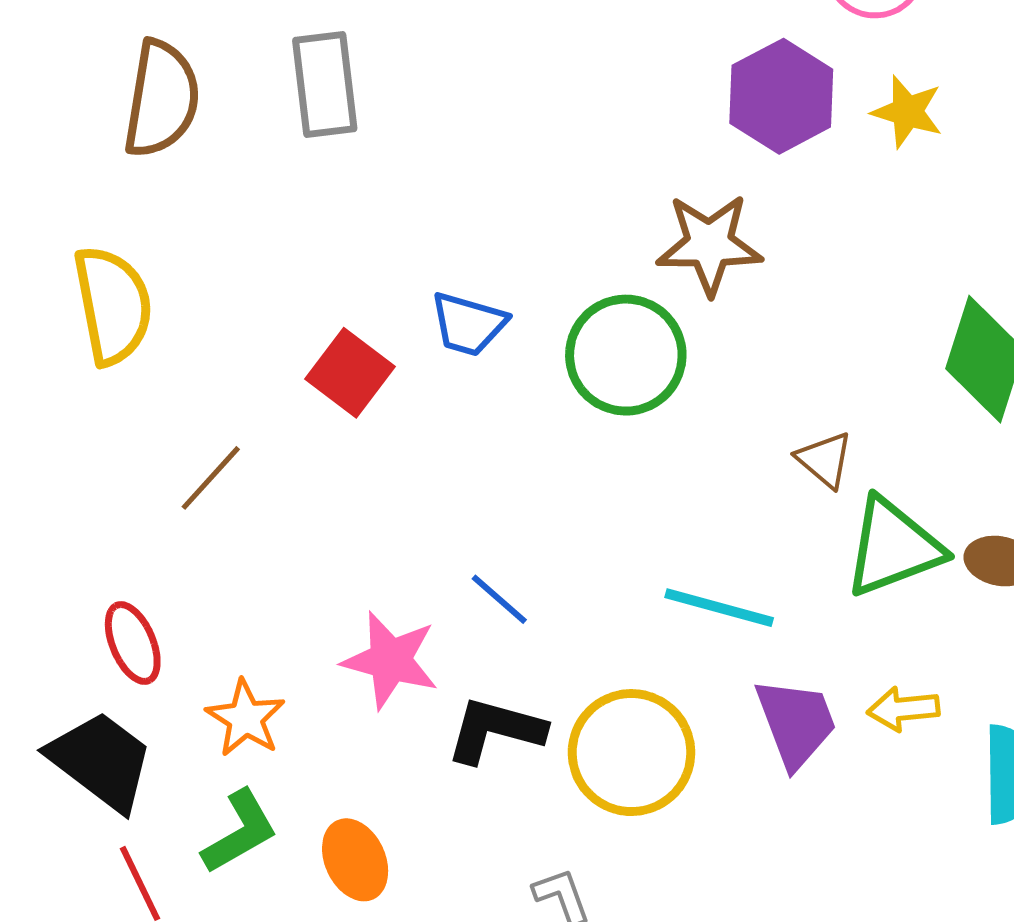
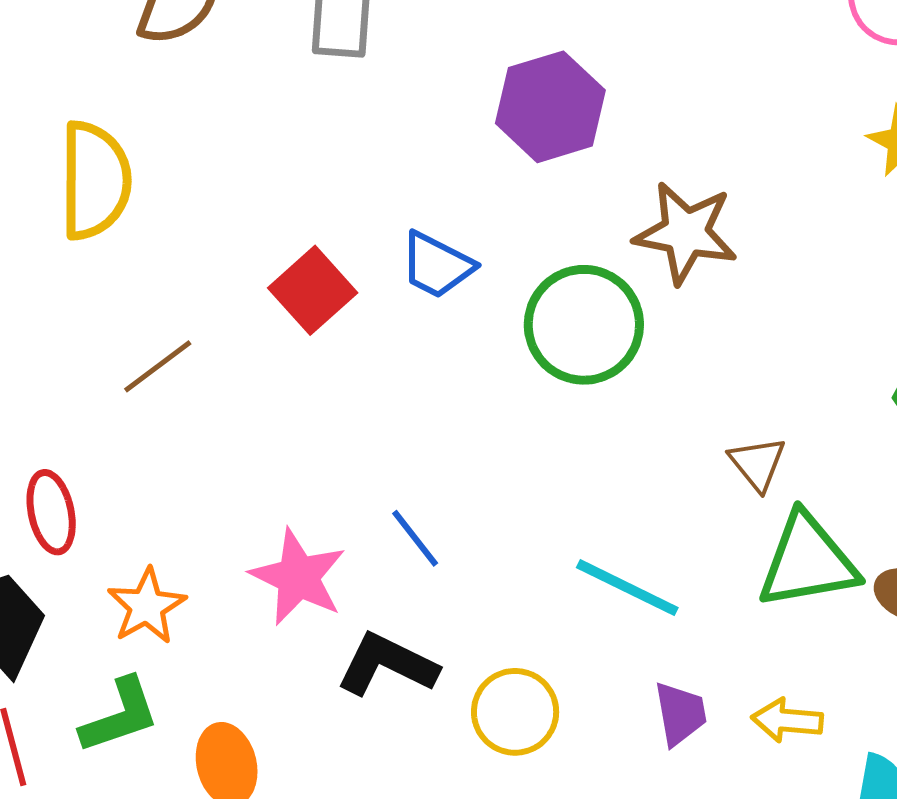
purple hexagon: (781, 96) -> (550, 107), moved
purple trapezoid: (796, 723) -> (680, 714), size x0.7
yellow circle: (631, 753) -> (515, 712), size x0.7

